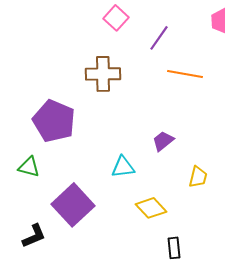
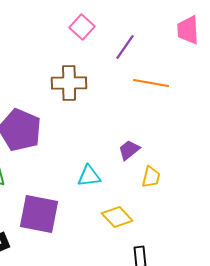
yellow trapezoid: (198, 177) -> (151, 177), moved
purple square: (73, 205) -> (39, 214), turned -36

